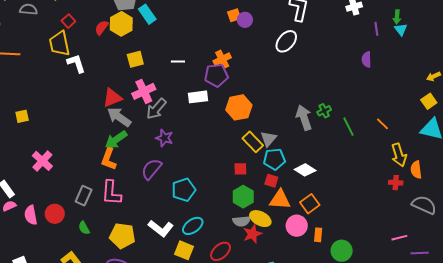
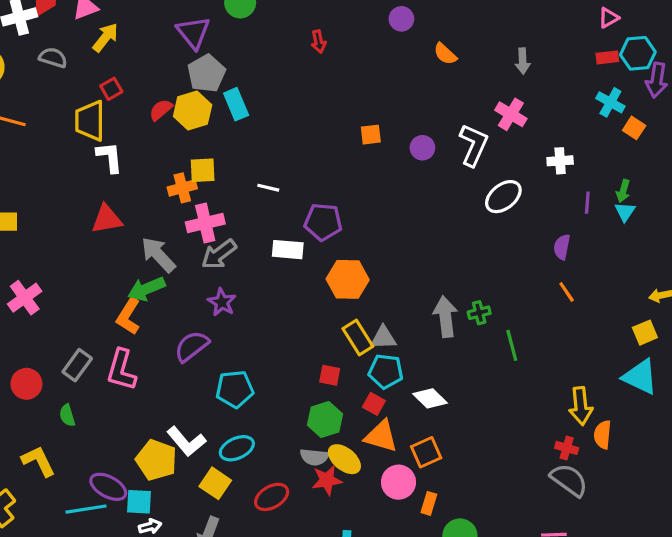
purple circle: (245, 20) -> (422, 148), moved
white ellipse: (286, 41) -> (503, 197), moved
orange cross: (222, 59) -> (182, 188), moved
red triangle: (112, 98) -> (107, 219), moved
orange line: (383, 124) -> (567, 292), moved
gray triangle: (268, 139) -> (383, 338), turned 36
gray semicircle: (424, 205) -> (569, 480), moved
yellow pentagon: (122, 236) -> (156, 460), moved

